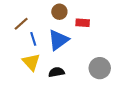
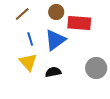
red rectangle: (83, 23) -> (79, 23), size x1.6
brown line: (21, 24) -> (22, 14), moved

